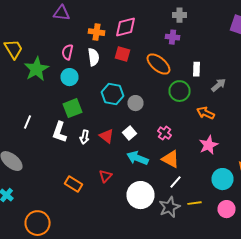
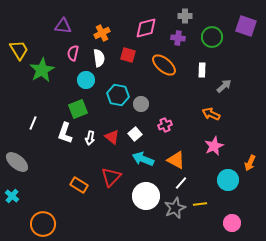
purple triangle: (62, 13) -> (63, 26), moved
pink diamond: (126, 27) -> (146, 28), moved
orange cross: (96, 32) -> (102, 33), turned -35
cyan circle: (70, 77) -> (86, 80), moved
green circle: (180, 91) -> (212, 37), moved
pink cross: (164, 133) -> (165, 125), moved, turned 32
red triangle: (106, 176) -> (111, 177), size x1.5
pink circle: (226, 209) -> (232, 223), moved

